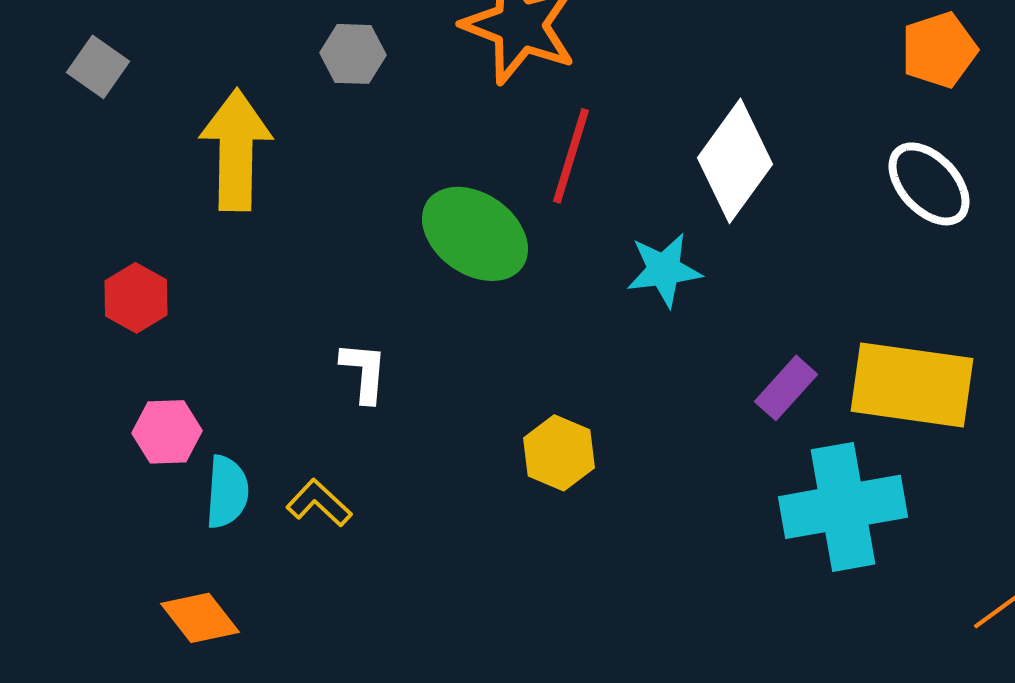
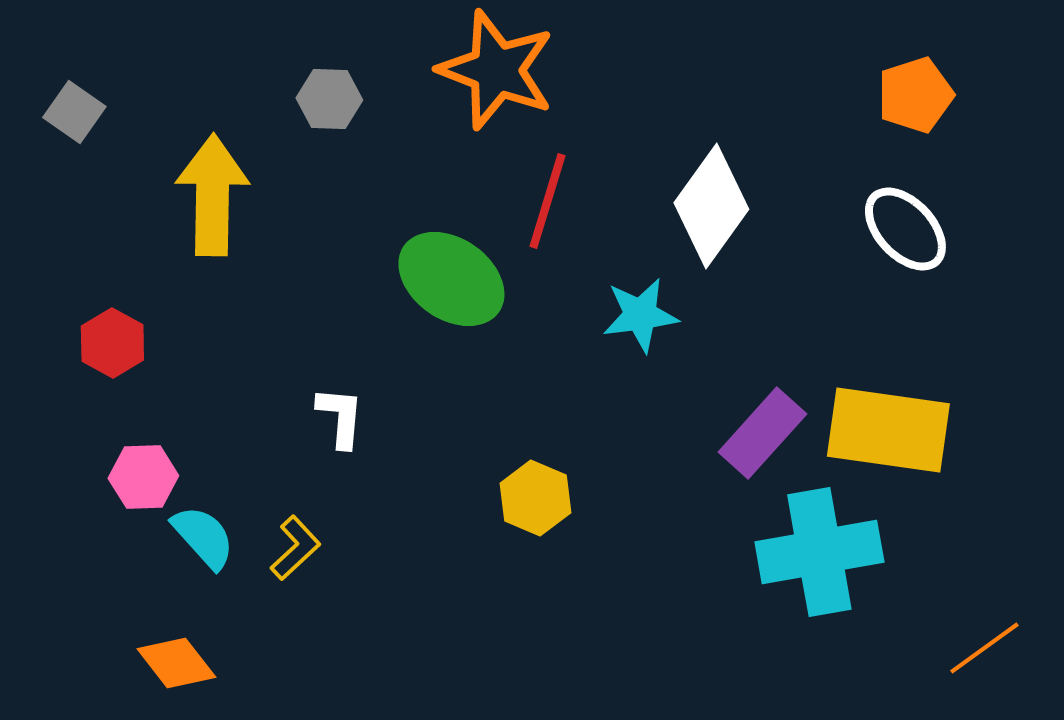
purple rectangle: (786, 388) -> (762, 433), size x1.4
cyan semicircle: (227, 492) -> (203, 537), turned -46
yellow L-shape: (319, 503) -> (295, 548), turned 94

